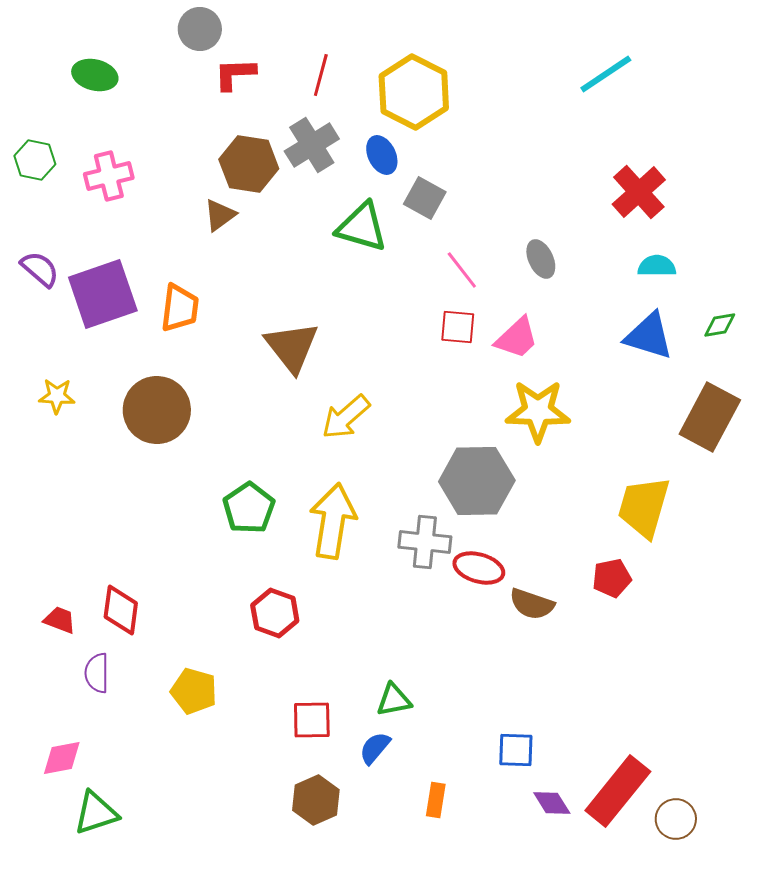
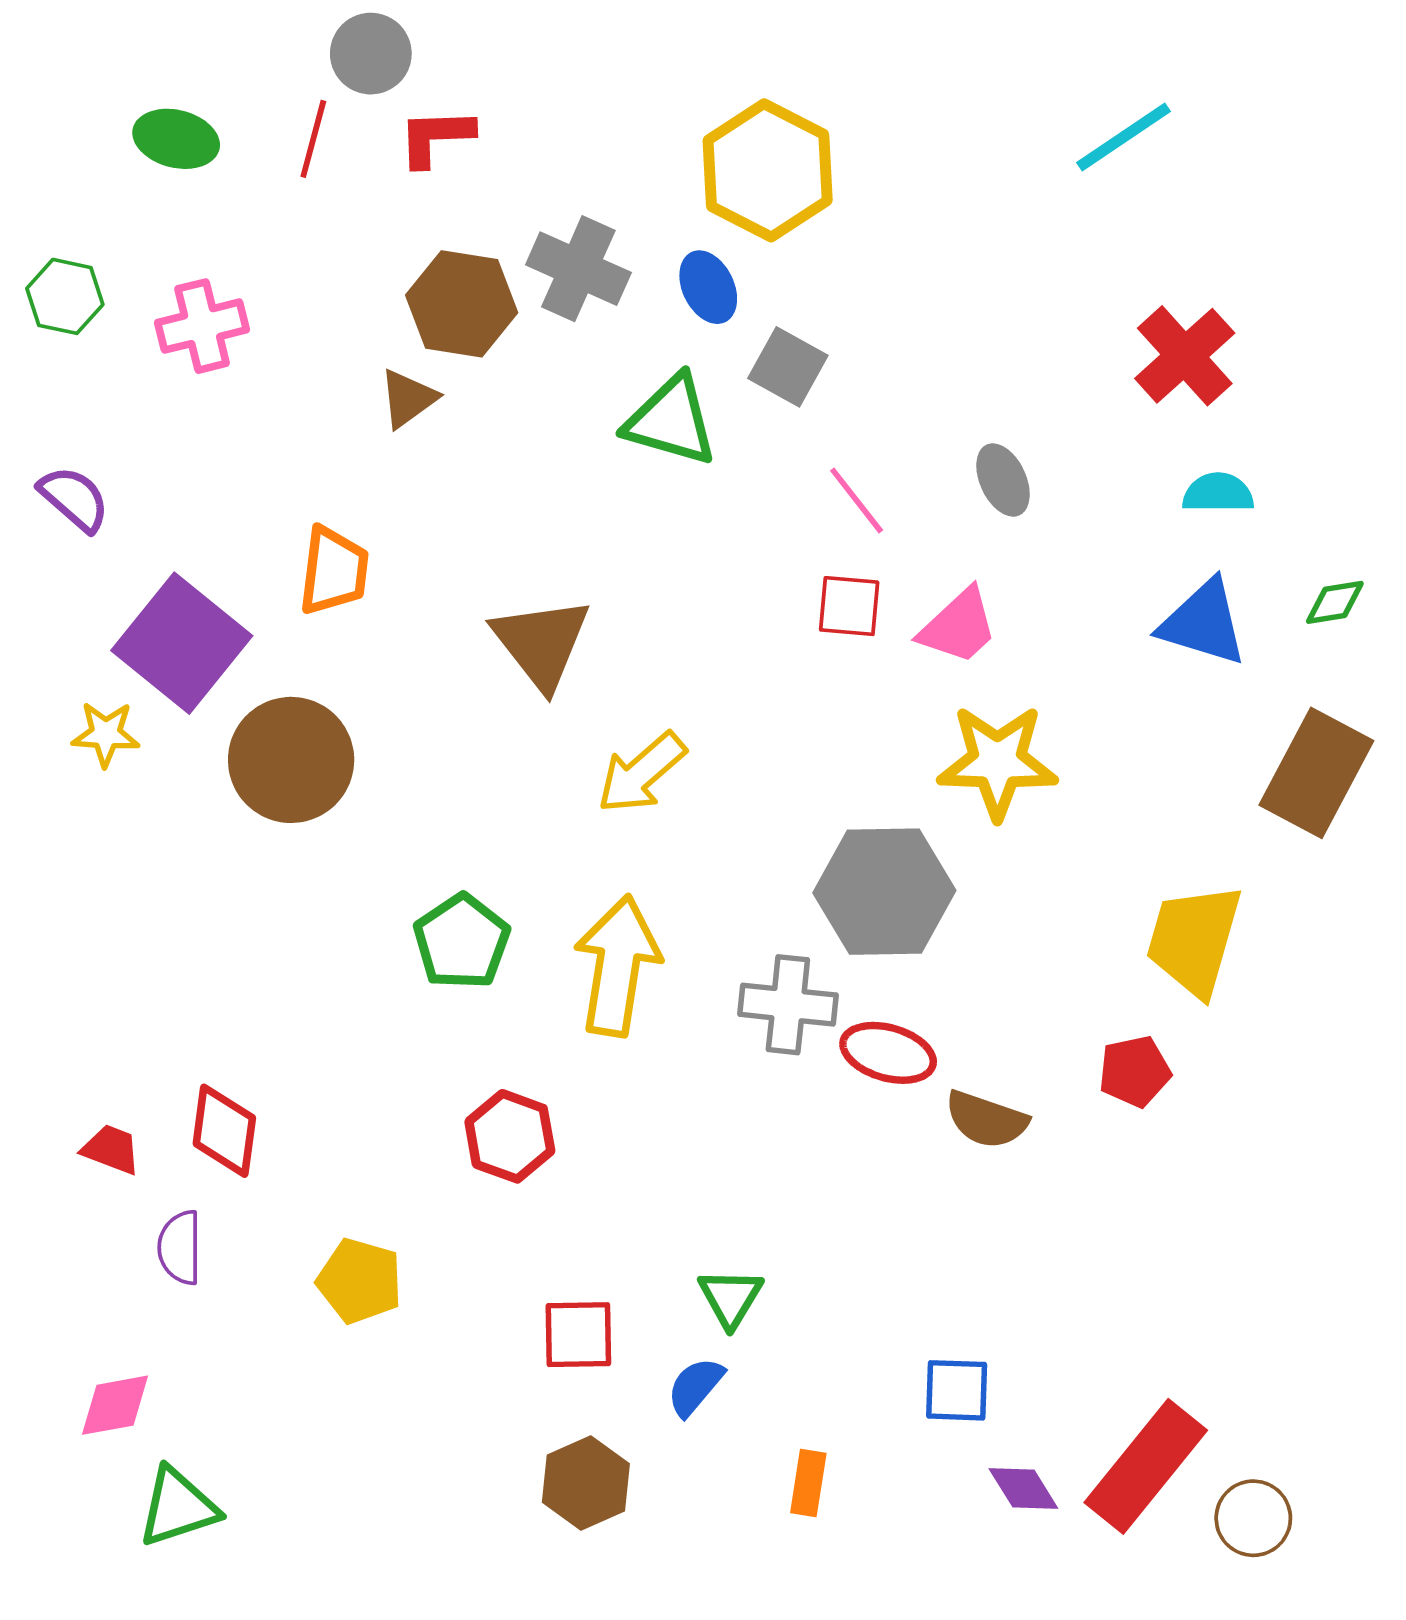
red line: (321, 75) -> (313, 139), moved
gray cross: (312, 145) -> (578, 269), turned -34
purple square: (103, 294) -> (182, 643), moved, turned -32
green triangle: (394, 700) -> (730, 1298), turned -48

